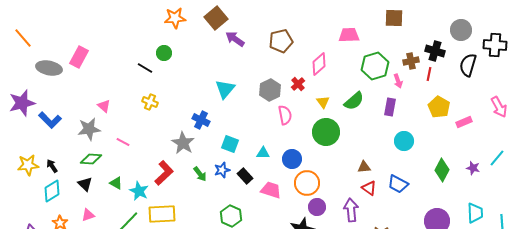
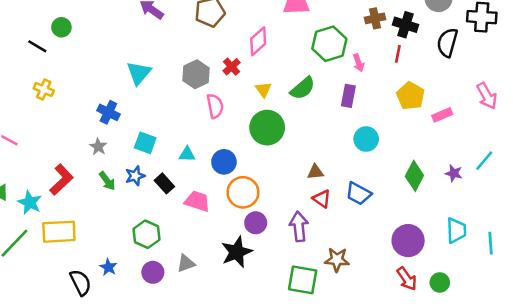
brown cross: (411, 61) -> (375, 18), moved
gray star: (183, 143) -> (98, 147), moved, size x0.6

